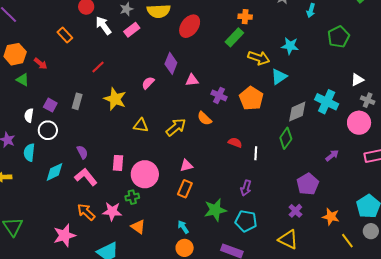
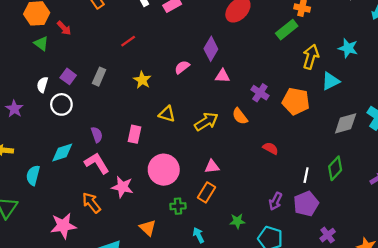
yellow arrow: (259, 58) -> (311, 57), turned -100
pink triangle: (192, 80) -> (222, 76), moved
orange pentagon: (251, 98) -> (296, 101), turned -30
yellow star: (115, 99) -> (142, 80), size x0.7
green diamond: (286, 138) -> (335, 168), moved
cyan semicircle: (29, 152) -> (33, 175), moved
white line: (256, 153) -> (306, 175), moved
pink rectangle: (118, 163) -> (135, 134), moved
purple pentagon: (308, 184) -> (306, 204), moved
green cross: (132, 197) -> (178, 206), moved
green star: (215, 210) -> (237, 221), size x0.6
pink star: (112, 211) -> (122, 187), moved

